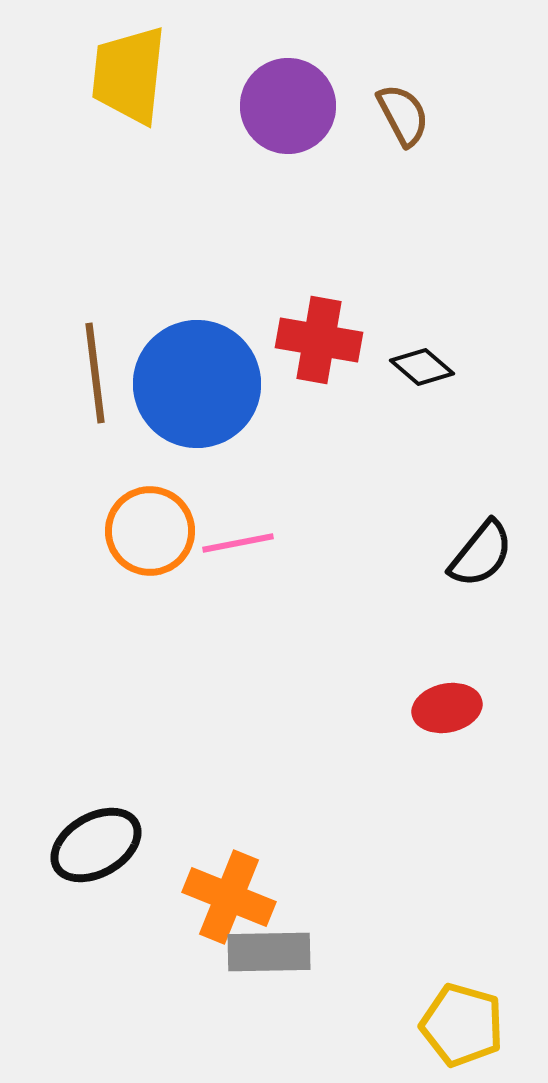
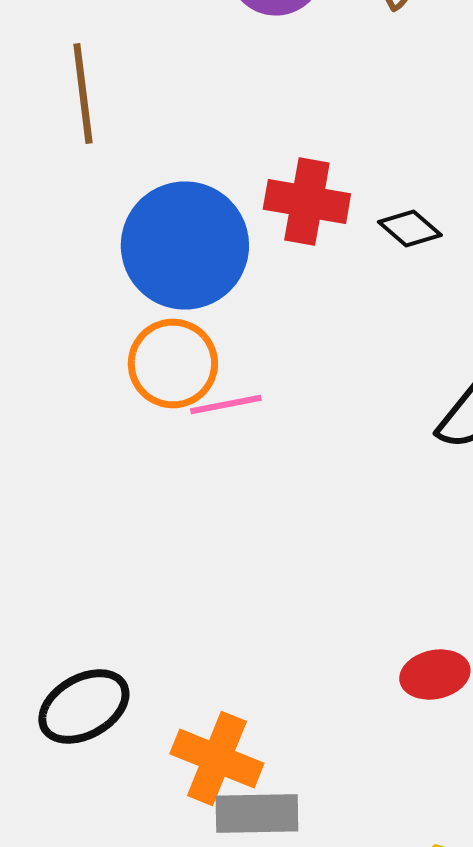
brown line: (95, 373) -> (83, 94), moved
orange circle: (150, 531) -> (173, 364), moved
red ellipse: (447, 708) -> (435, 674), moved

